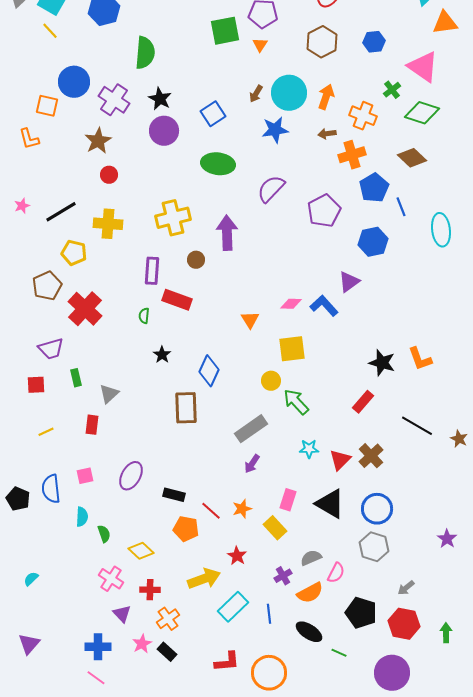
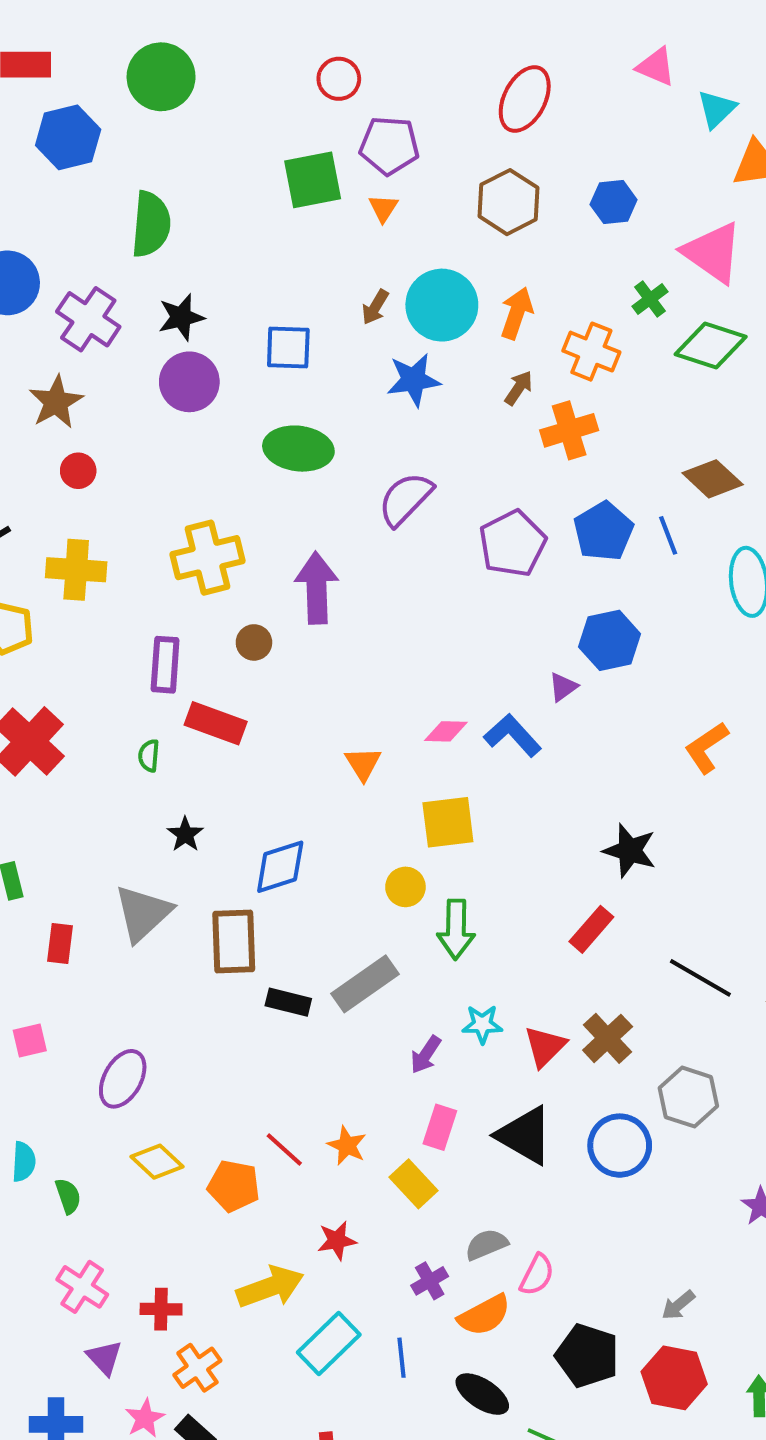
black star: (160, 99) -> (181, 317), turned 30
blue square: (213, 114) -> (288, 347), turned 35
brown arrow: (327, 134) -> (519, 388), turned 132
brown diamond: (412, 158) -> (713, 479), moved
blue pentagon: (374, 188) -> (603, 531), moved
blue hexagon: (373, 242) -> (610, 640), moved
purple triangle: (349, 282) -> (563, 687), size x0.7
orange L-shape: (420, 359) -> (707, 748), moved, turned 76
blue diamond: (209, 371) -> (280, 867), turned 48
gray triangle: (109, 394) -> (143, 913), moved, size x1.5
green arrow: (296, 402) -> (456, 929), turned -136
red rectangle: (92, 425) -> (60, 943), moved
purple arrow: (252, 464) -> (426, 1055), moved
pink square: (85, 476) -> (30, 1040), moved
black rectangle: (174, 495) -> (288, 1002), moved
orange star: (242, 509) -> (347, 1146), turned -30
gray hexagon: (374, 547) -> (688, 1097), moved
yellow diamond: (141, 551) -> (157, 1162), moved
red star: (237, 556) -> (337, 1240), turned 30

